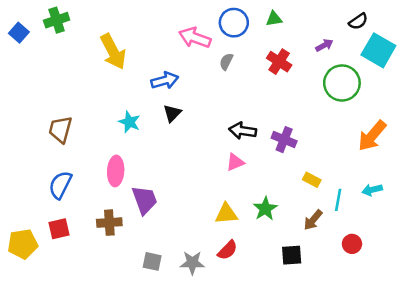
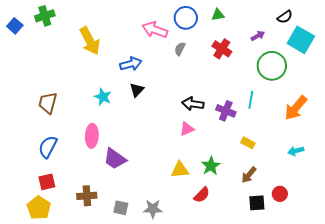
purple trapezoid: (145, 200) -> (115, 159), turned 145
cyan line: (338, 200) -> (251, 100), moved
brown cross: (109, 223) -> (87, 196), moved
yellow pentagon: (23, 244) -> (39, 208), moved, turned -30
red semicircle: (228, 250) -> (202, 195), moved
black square: (292, 255) -> (257, 203), moved

